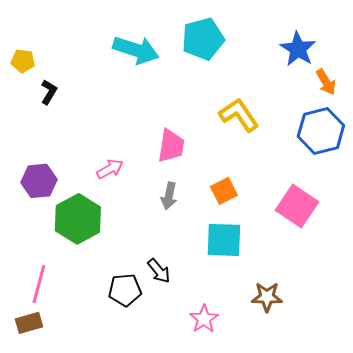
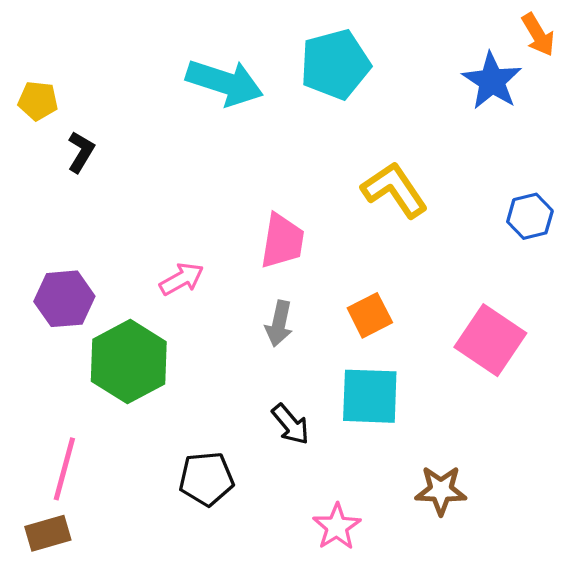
orange arrow: (326, 82) -> (538, 35), moved
blue hexagon: (321, 131) -> (530, 216), size x0.6
black arrow: (159, 271) -> (291, 424), moved

